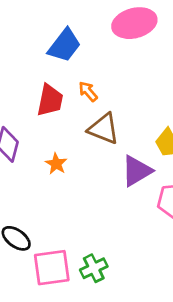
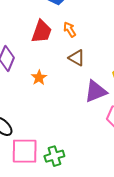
brown triangle: (104, 129) -> (77, 58), size x0.7

